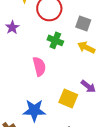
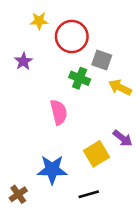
gray square: (83, 23) -> (102, 60), moved
yellow square: (68, 98) -> (97, 154), turned 36

